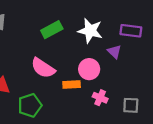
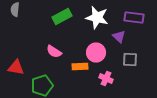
pink semicircle: (43, 68) -> (54, 52), size x0.7
gray square: (131, 105) -> (130, 60), moved

